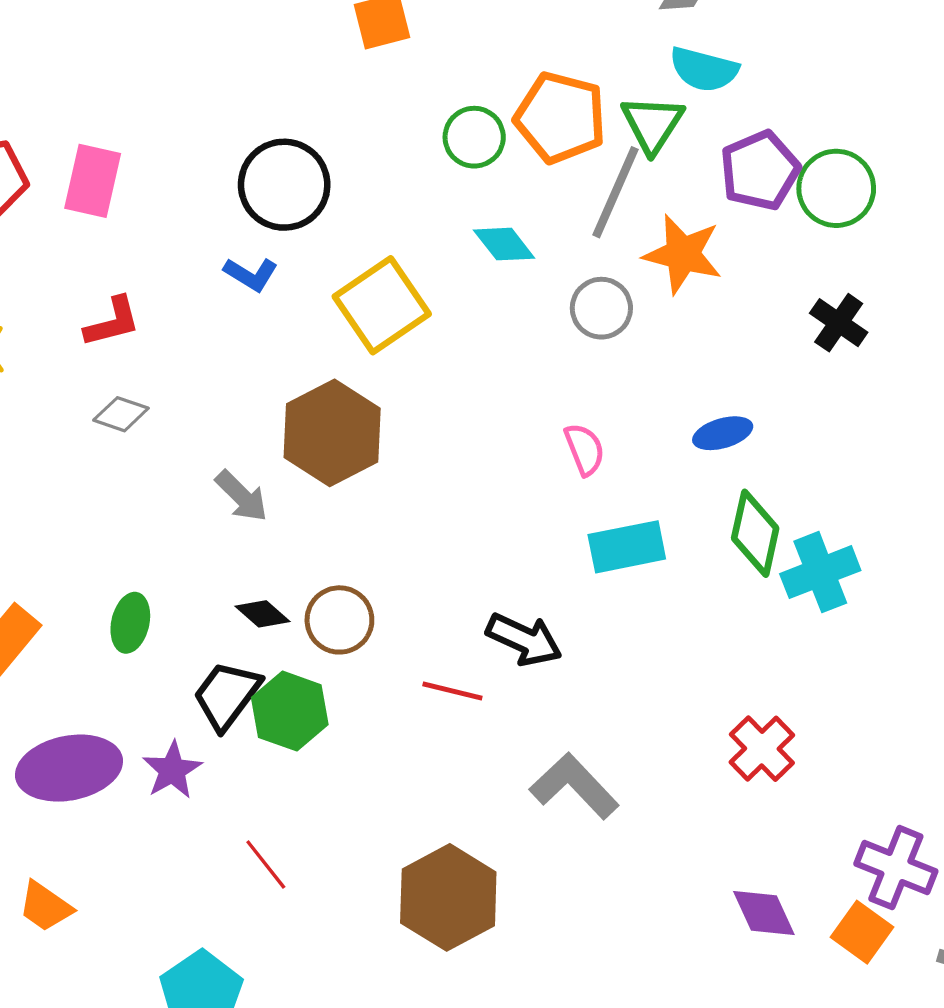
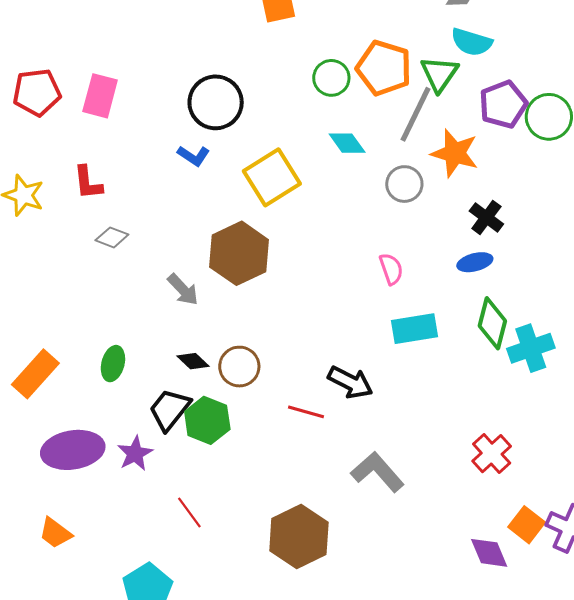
red L-shape: (112, 322) -> (88, 183), moved, turned 96
black cross: (839, 323) -> (486, 217), moved
orange square: (862, 932) -> (527, 525), moved

